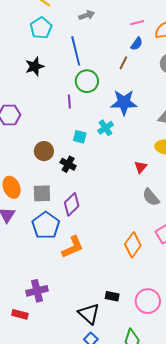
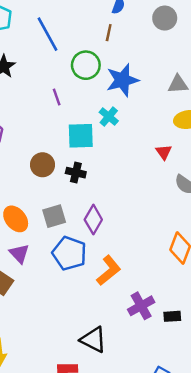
green circle: (87, 81) -> (86, 65), moved
cyan square: (80, 137) -> (81, 136), size x1.6
purple cross: (37, 291) -> (141, 306), moved
black triangle: (89, 314) -> (93, 340), moved

